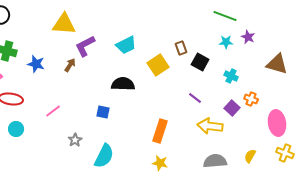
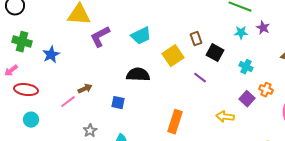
blue star: (36, 64) -> (51, 55), turned 30
brown arrow: (70, 65) -> (85, 89), moved, turned 32
purple line: (195, 98) -> (200, 78), moved
yellow arrow: (210, 126) -> (225, 117), size x0.7

